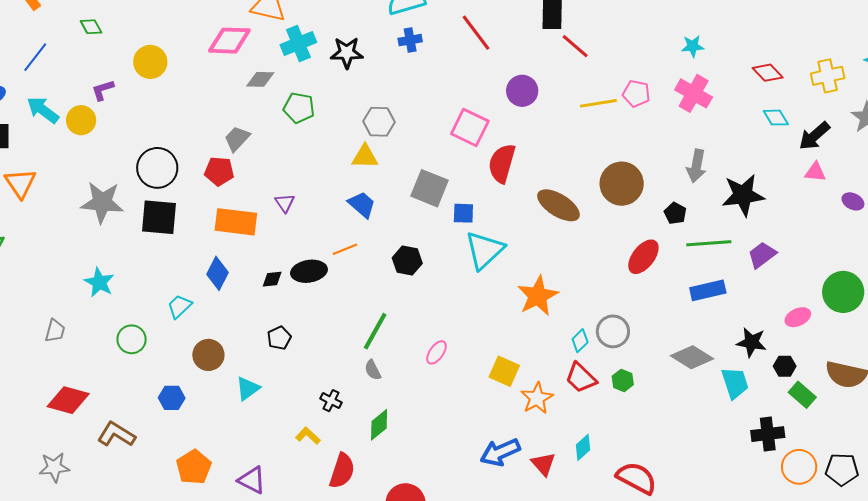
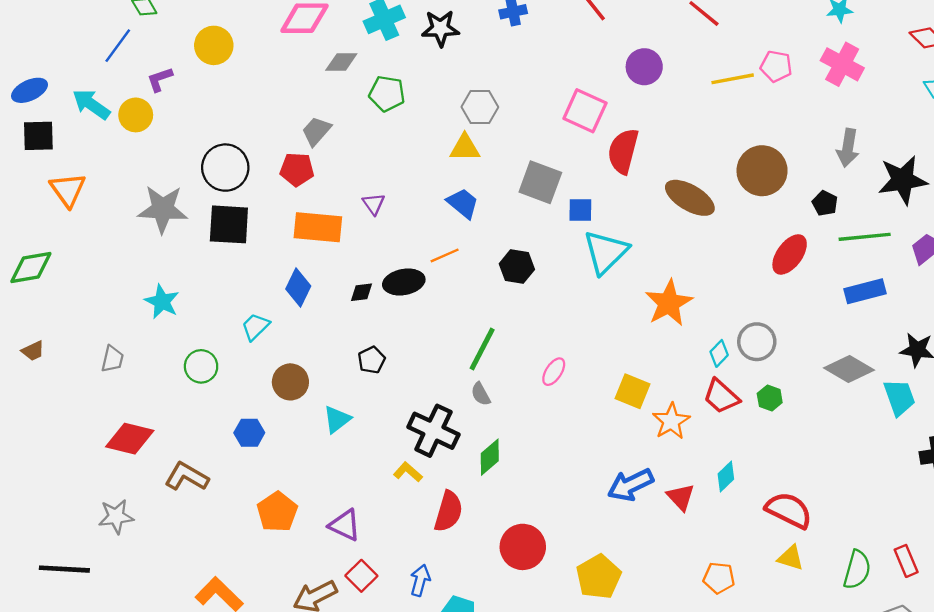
blue line: (35, 57) -> (118, 46), moved
black cross: (331, 401) -> (433, 431), size x2.0

